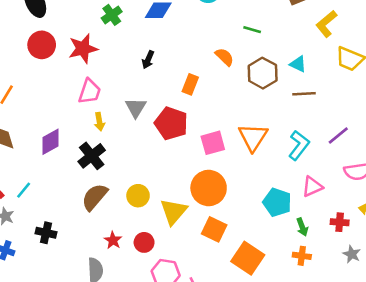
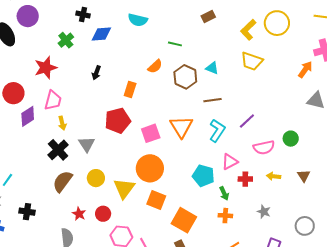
yellow L-shape: (326, 24) -> (248, 30), moved
red circle: (42, 45) -> (13, 93), moved
orange semicircle: (224, 57) -> (155, 66), turned 98
brown line: (304, 94) -> (213, 100), moved
gray triangle: (136, 108) -> (87, 144), moved
red pentagon: (171, 123) -> (118, 121), turned -30
purple diamond: (51, 142) -> (28, 116), moved
red cross: (340, 222) -> (245, 179), moved

